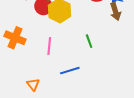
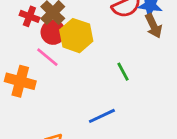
pink line: (49, 46) -> (47, 57), moved, turned -48

